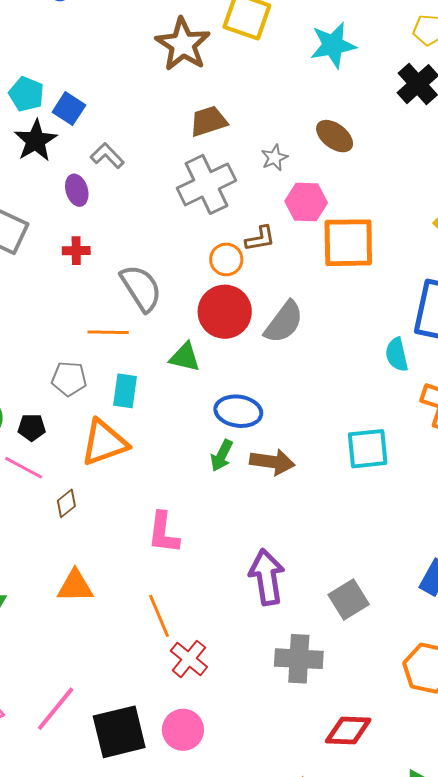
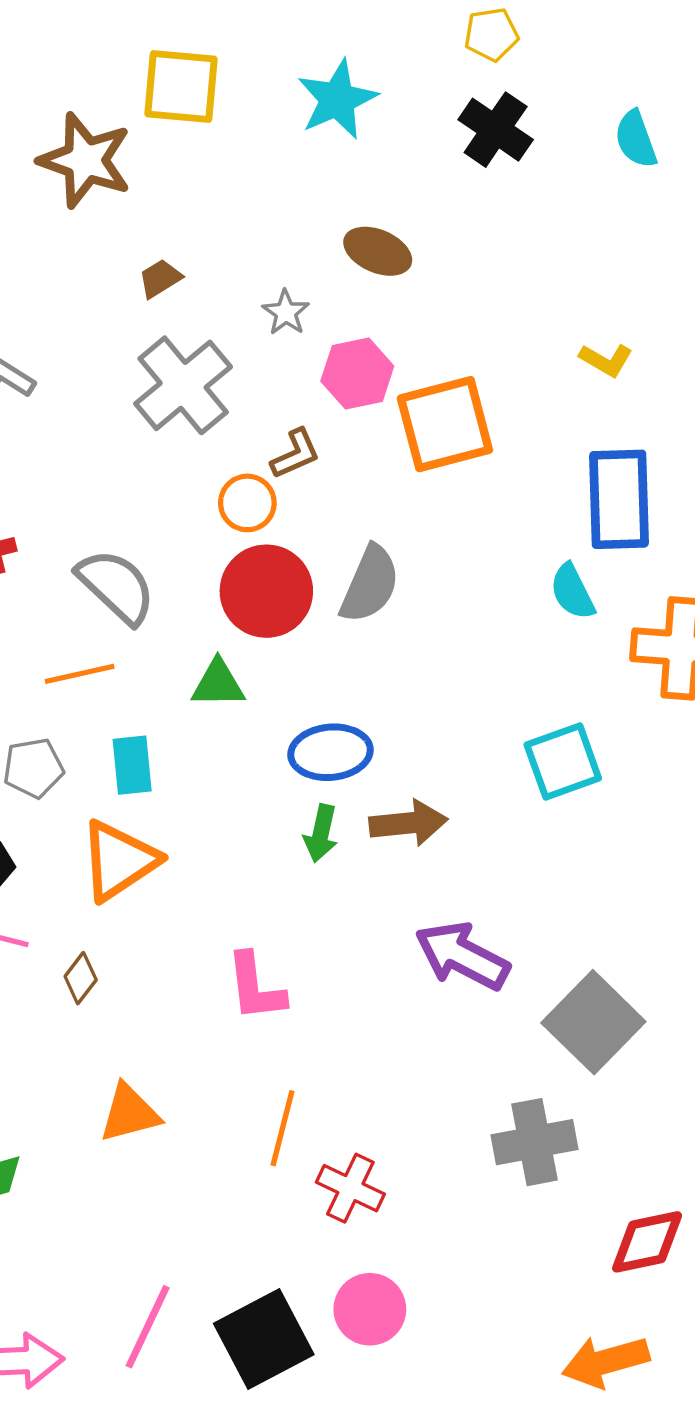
brown trapezoid: (208, 121) -> (160, 278), size x0.7
purple arrow: (267, 577) -> (462, 956), moved, turned -40
gray square: (349, 599) -> (593, 1022), size x1.4
orange line: (159, 616) -> (283, 1128), turned 51

